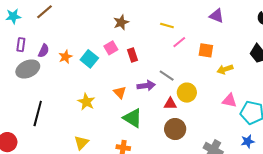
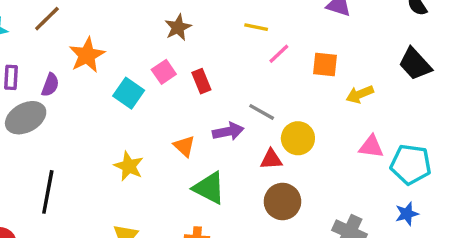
orange star: (65, 57) -> (87, 55), moved, size x1.5

